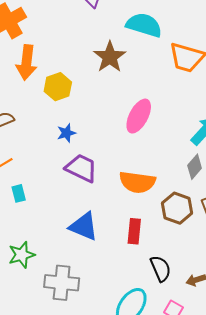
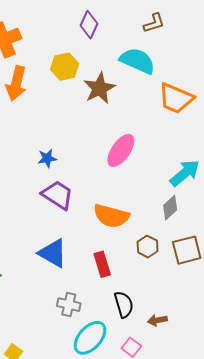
yellow hexagon: (58, 87) -> (65, 67), moved
brown hexagon: (177, 208) -> (148, 247), size x0.7
red rectangle: (134, 231) -> (102, 264), turned -30
gray cross: (62, 283) -> (69, 305), moved, size x0.7

